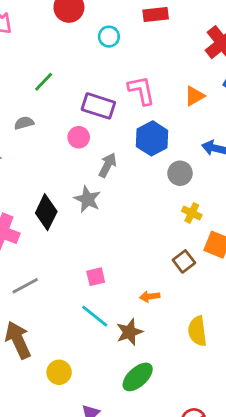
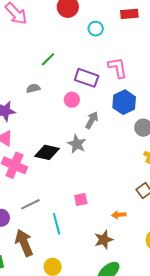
black diamond: (46, 212) -> (47, 152), turned 75
cyan line: (95, 316) -> (57, 224), moved, turned 35

